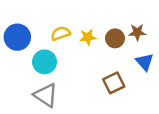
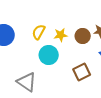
yellow semicircle: (61, 33) -> (39, 32), turned -42
cyan circle: (45, 62) -> (49, 55), moved

